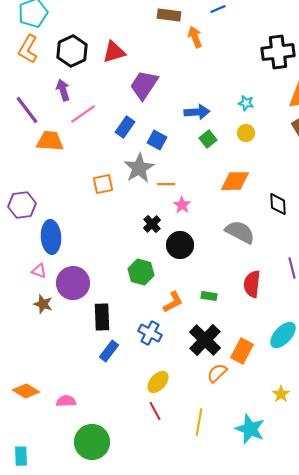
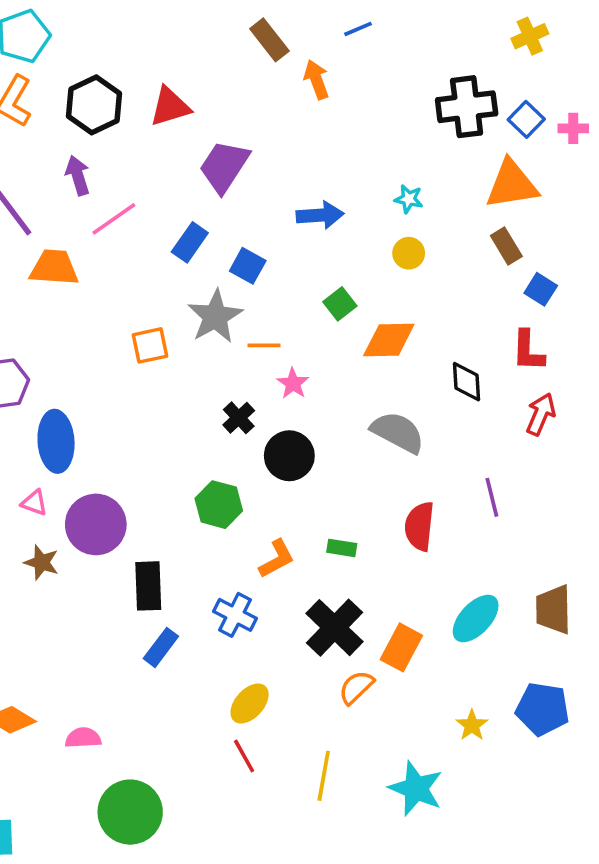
brown rectangle: (169, 15) -> (269, 40), turned 45
green square: (208, 139) -> (340, 304), moved

